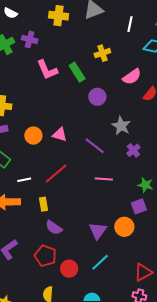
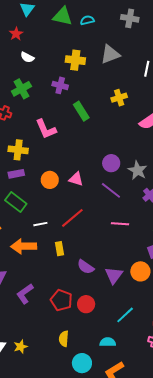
purple cross: (30, 39) -> (60, 85), moved
pink L-shape: (47, 70) -> (46, 129), moved
green rectangle: (77, 72) -> (81, 111), moved
purple circle: (97, 97) -> (111, 163), moved
purple semicircle: (54, 228) -> (86, 267), moved
cyan line: (100, 262) -> (125, 315), moved
red circle: (69, 269) -> (86, 304), moved

